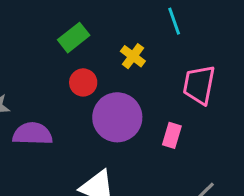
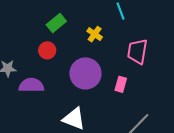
red circle: (83, 82) -> (47, 50), moved

